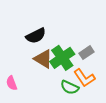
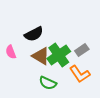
pink semicircle: (12, 83) -> (11, 52), moved
green semicircle: (70, 87) -> (48, 83), moved

